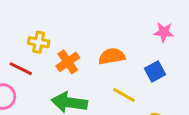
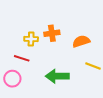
orange cross: (68, 62) -> (52, 33), moved, turned 35

